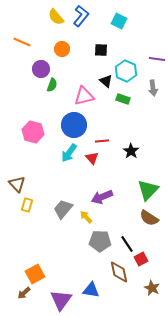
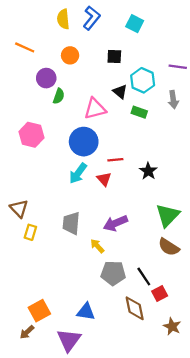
yellow semicircle: (56, 17) -> (63, 19), turned 36
pink hexagon: (33, 132) -> (31, 135), moved
gray trapezoid: (63, 209) -> (71, 223), moved, turned -35
blue triangle: (91, 290) -> (86, 312), moved

